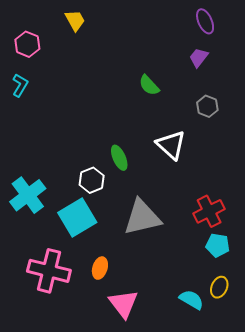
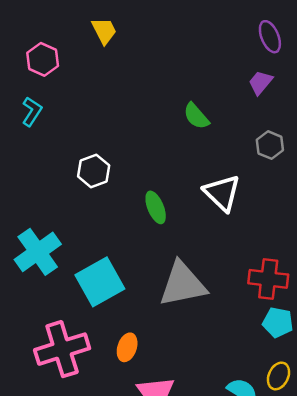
white hexagon: (92, 180) -> (94, 171), moved
red cross: (209, 211) -> (268, 279), turned 32
pink cross: (49, 271) -> (62, 349), turned -33

